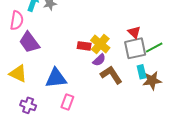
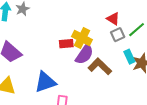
gray square: (135, 48) -> (118, 35), size x0.6
purple semicircle: (99, 60) -> (84, 54), size x1.5

